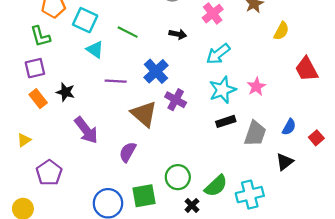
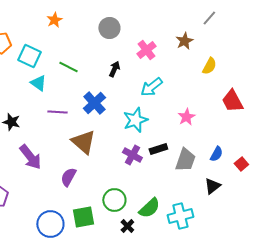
black arrow: (178, 34) -> (114, 69), turned -77
cyan star: (223, 90) -> (135, 120), moved
purple cross: (176, 100) -> (132, 155), moved

